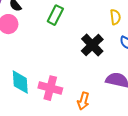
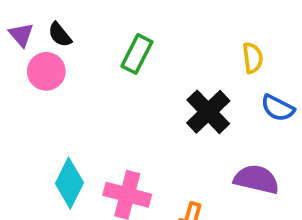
cyan diamond: (20, 82) -> (69, 183), turned 30

